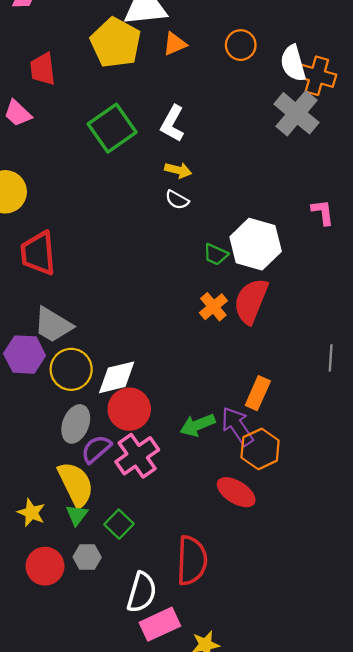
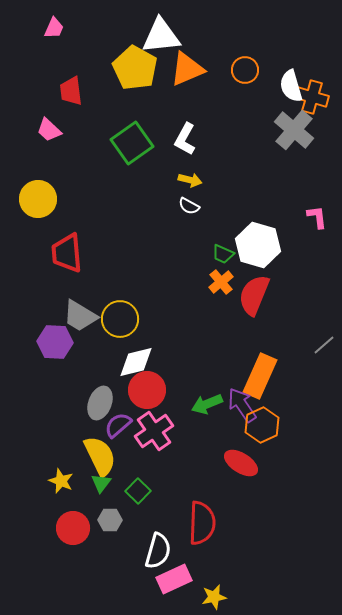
orange triangle: (175, 44) -> (187, 69), size x1.6
orange cross: (213, 307) -> (221, 282), moved
gray line: (331, 358) -> (324, 345), turned 45
yellow circle: (71, 369) -> (120, 319), moved
orange rectangle: (258, 393) -> (260, 376), size x1.5

